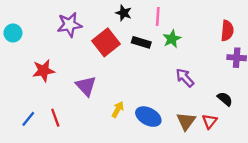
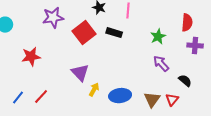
green star: (172, 39) -> (158, 37), moved
purple arrow: (185, 78) -> (161, 64), moved
purple triangle: (86, 86) -> (80, 73), moved
blue ellipse: (148, 117) -> (120, 96), turned -35
red line: (55, 118) -> (41, 97), turned 63

